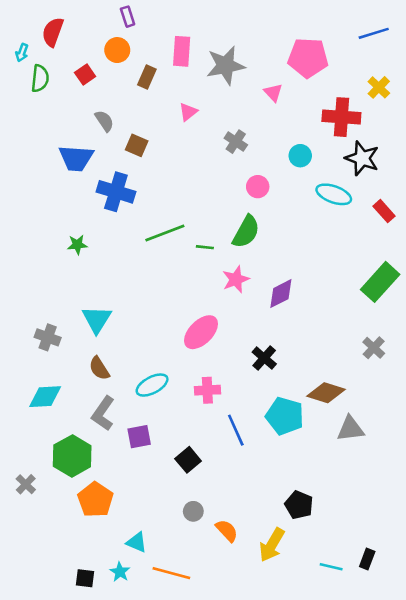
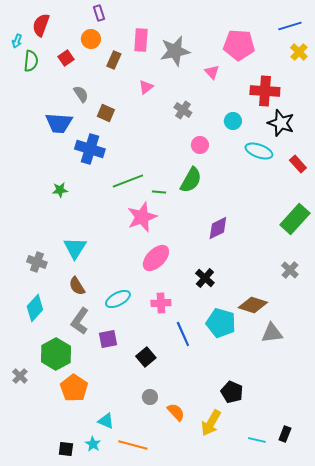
yellow cross: (379, 87) -> (299, 52), moved
pink star: (236, 279) -> (142, 217), moved, size x1.4
cyan diamond: (45, 397) -> (35, 308), turned -44

